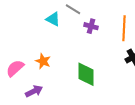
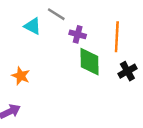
green diamond: (86, 74) -> (90, 62), moved

